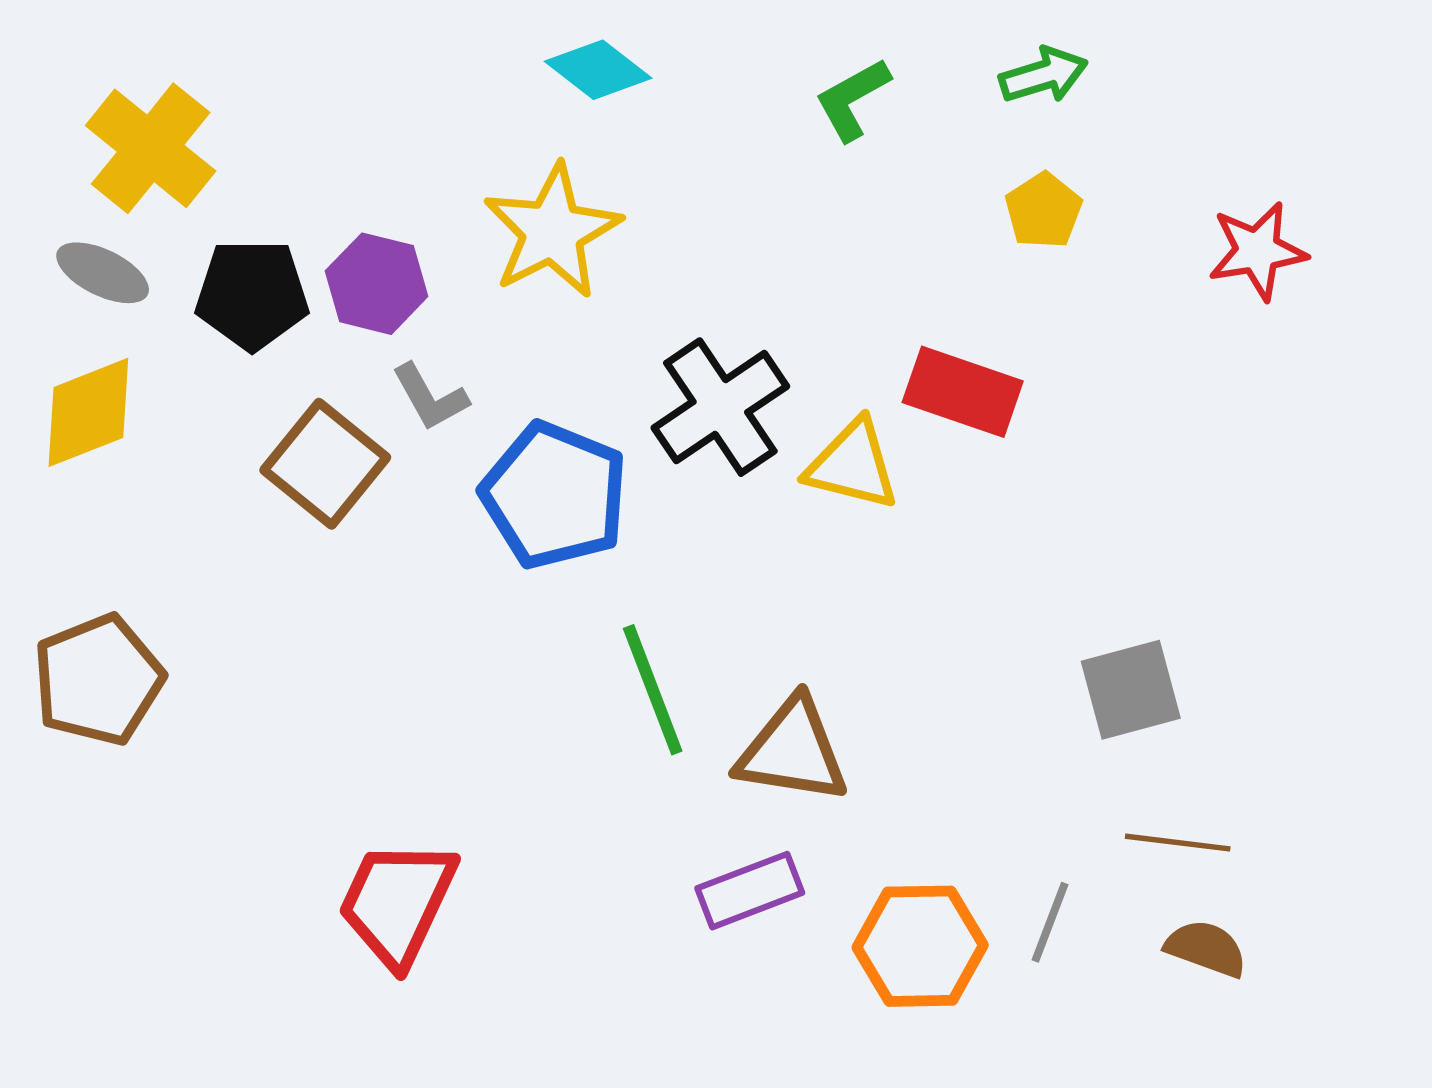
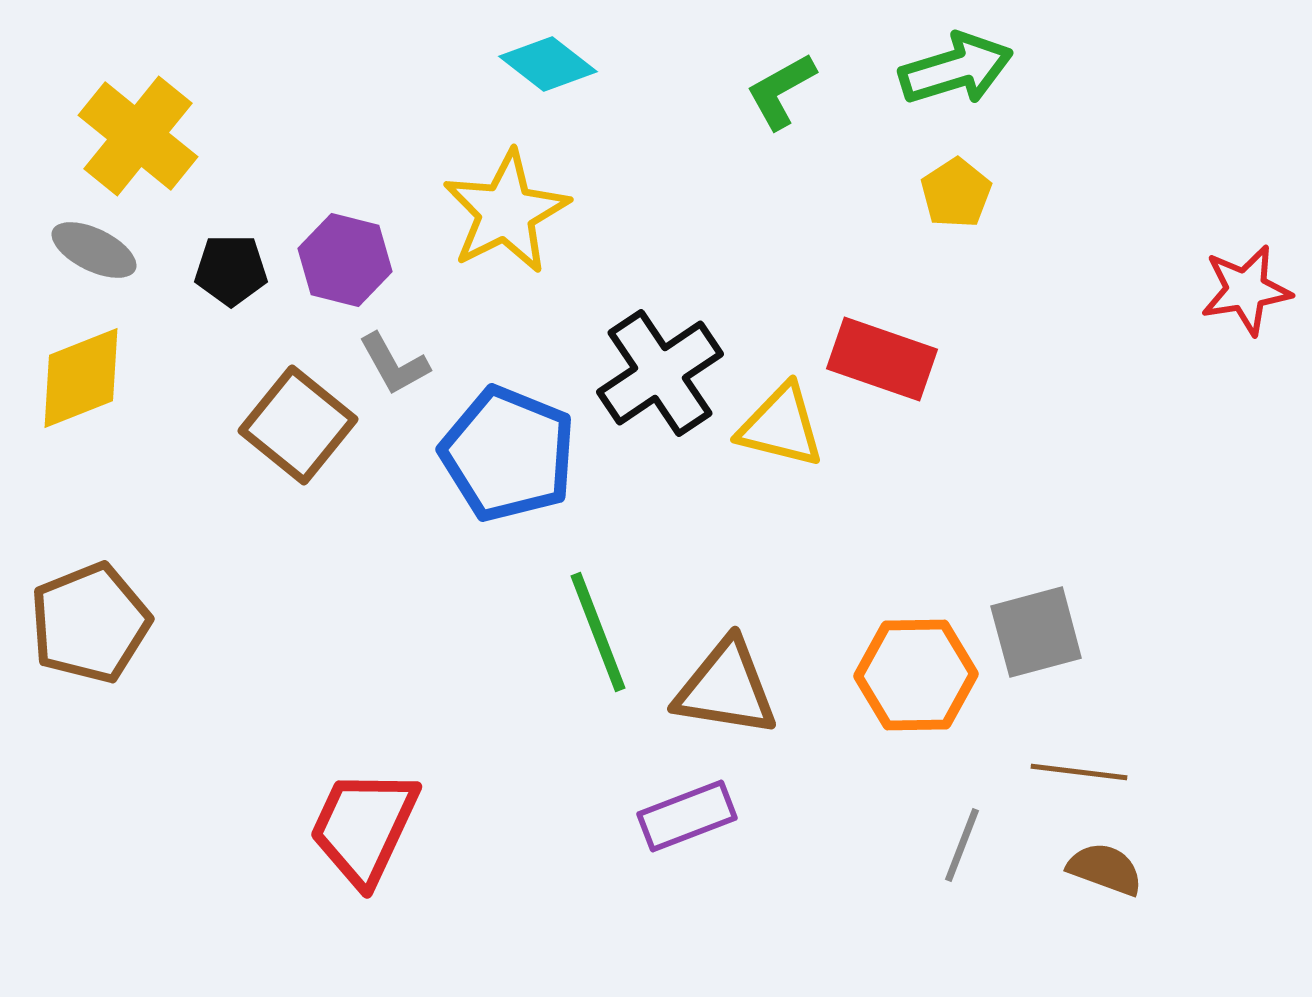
green arrow: (1043, 75) -> (956, 69), size x1.4
red star: (1257, 251) -> (1246, 290), moved
black pentagon: (252, 295) -> (231, 270), size x0.7
orange hexagon: (920, 946) -> (916, 675), moved

